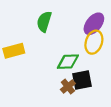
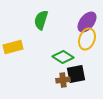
green diamond: (68, 62) -> (63, 57), turned 35
brown cross: (68, 86) -> (63, 80), turned 32

